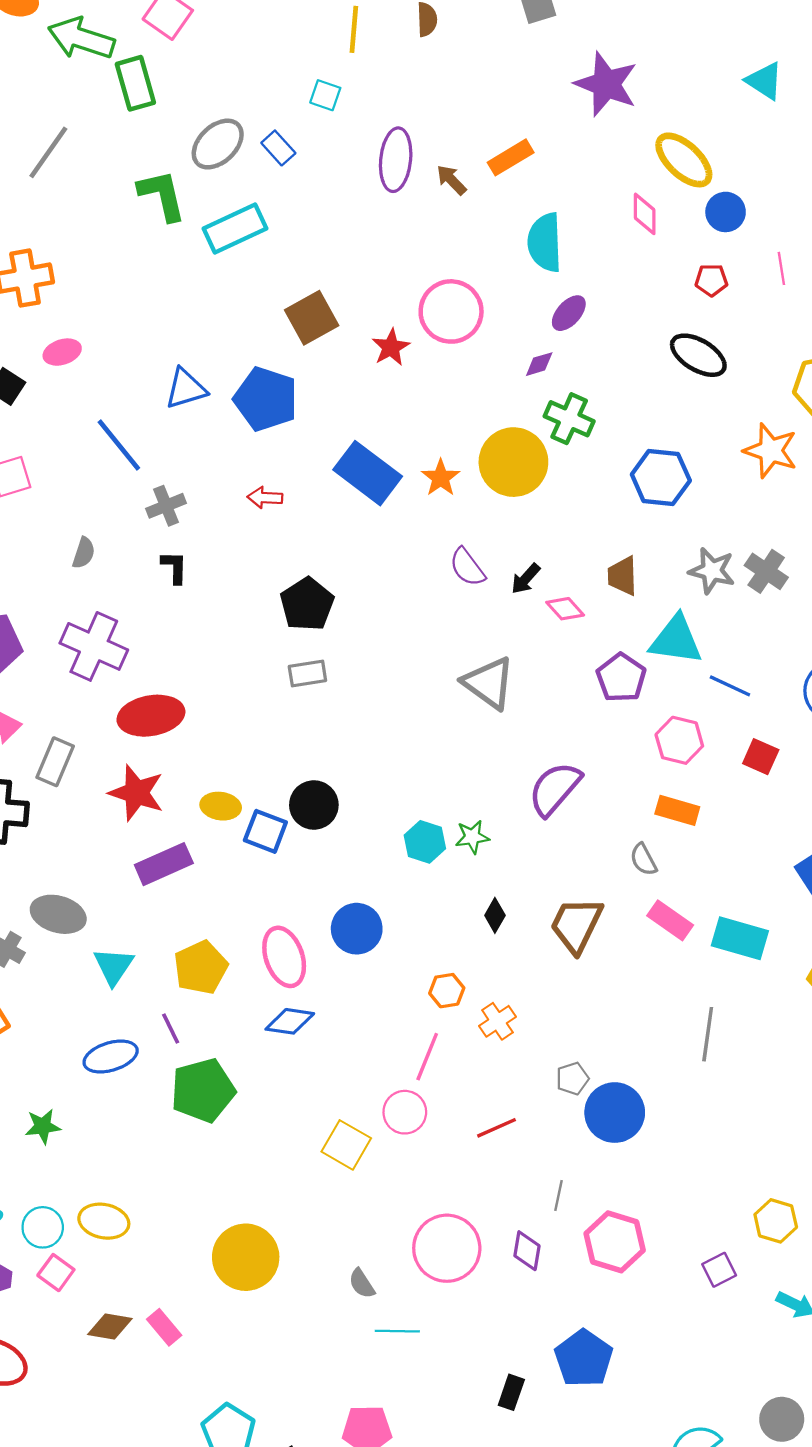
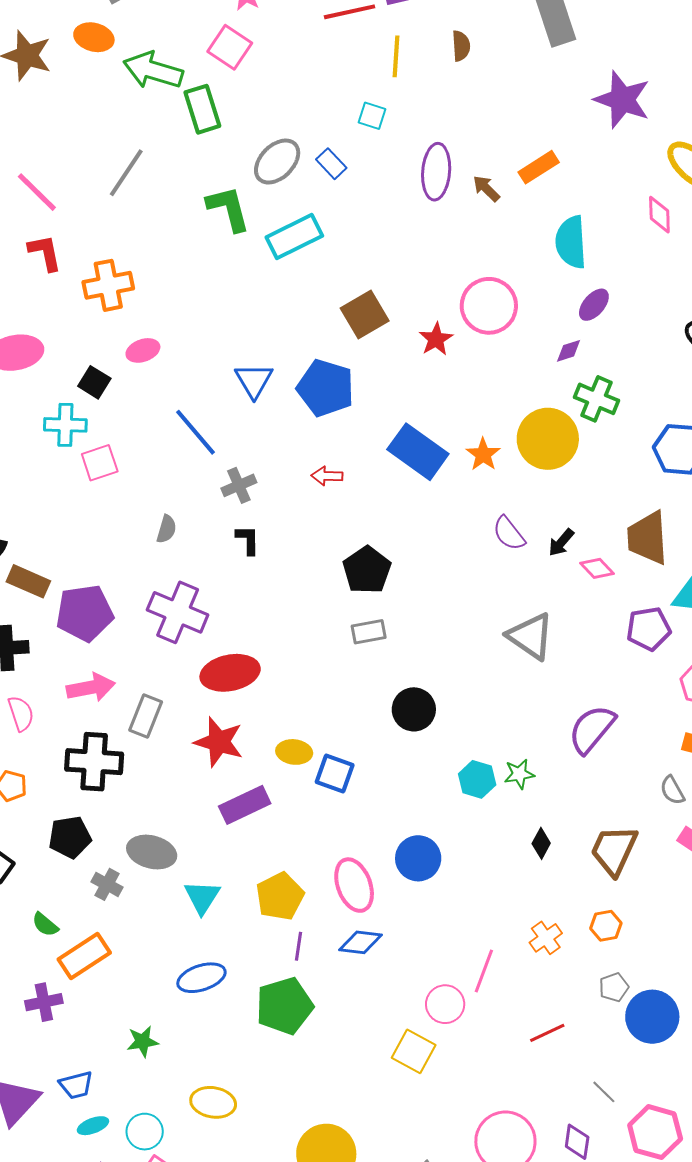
blue triangle: (186, 389) -> (254, 380), turned -42
brown trapezoid: (623, 576) -> (648, 538), size x1.5
purple pentagon: (621, 678) -> (649, 629), turned 30
black circle: (314, 805) -> (414, 709), moved
orange hexagon: (447, 991) -> (606, 926), moved
purple line: (171, 1029) -> (298, 946), moved, turned 36
pink circle: (405, 1112) -> (445, 1004), moved
gray line: (558, 1196) -> (604, 1092), turned -56
yellow ellipse: (104, 1221) -> (213, 1102), moved

